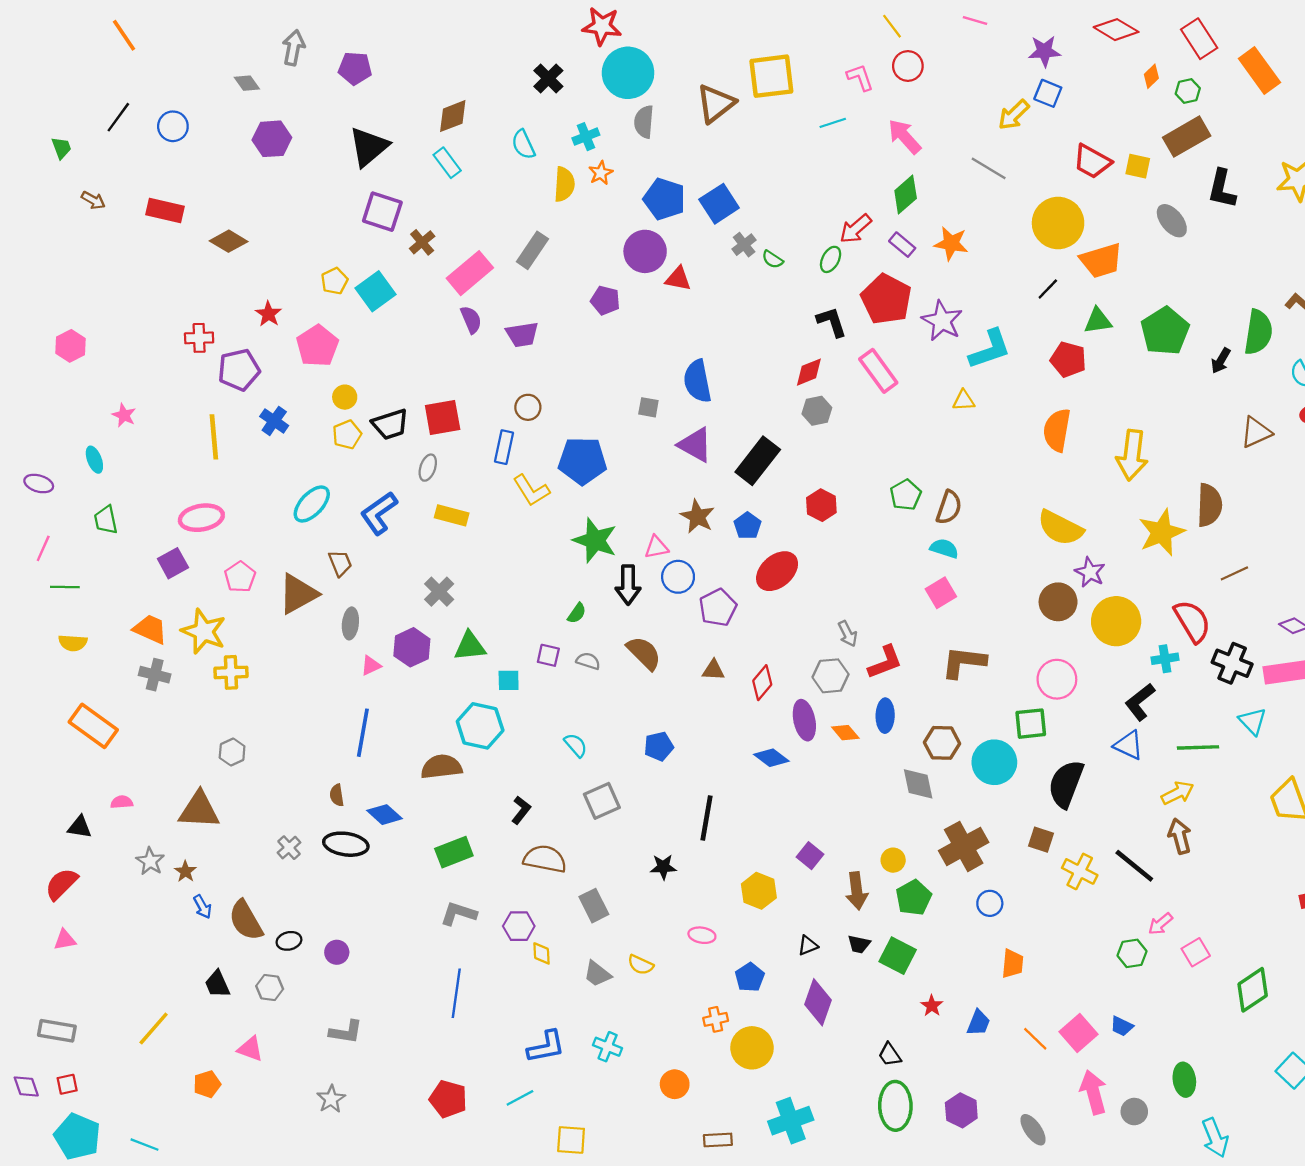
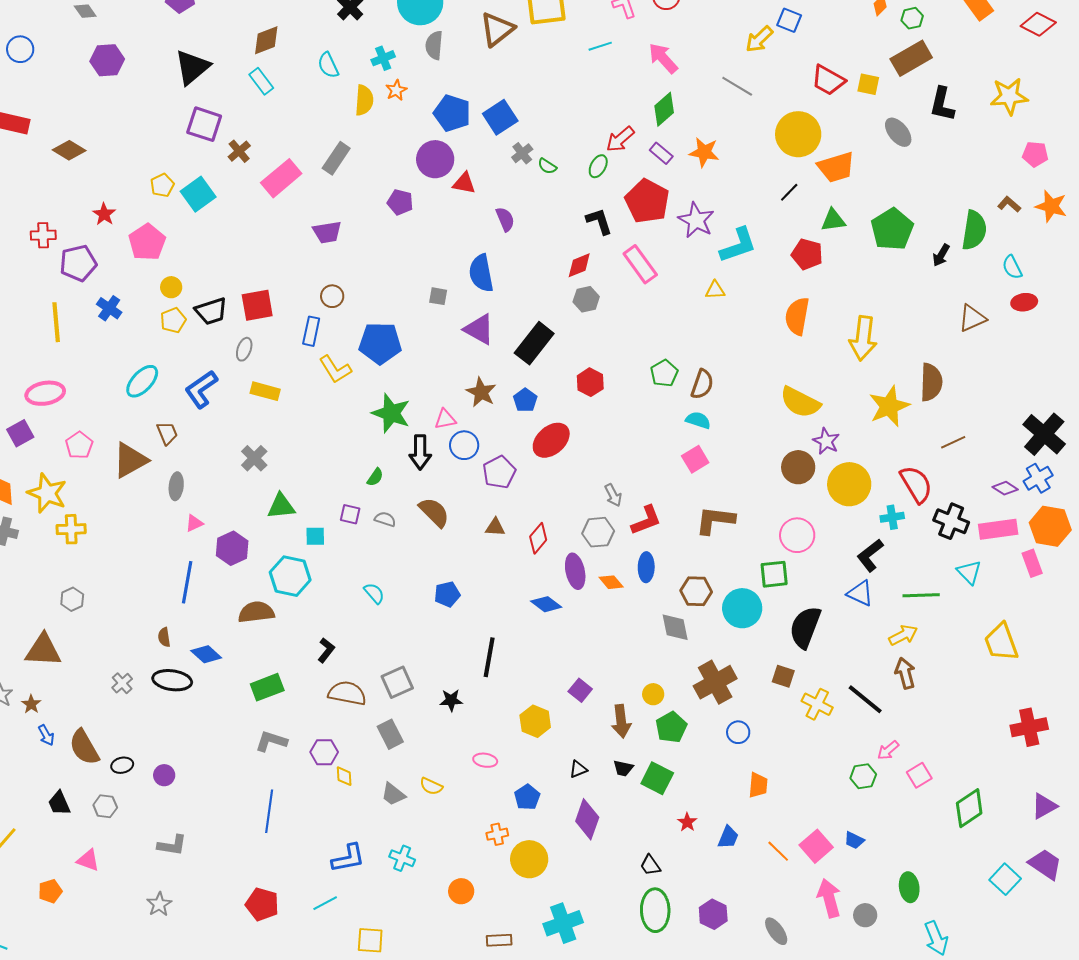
purple semicircle: (471, 320) -> (505, 219), moved
purple hexagon: (412, 647) -> (232, 548), moved
gray square: (602, 801) -> (397, 682), moved

